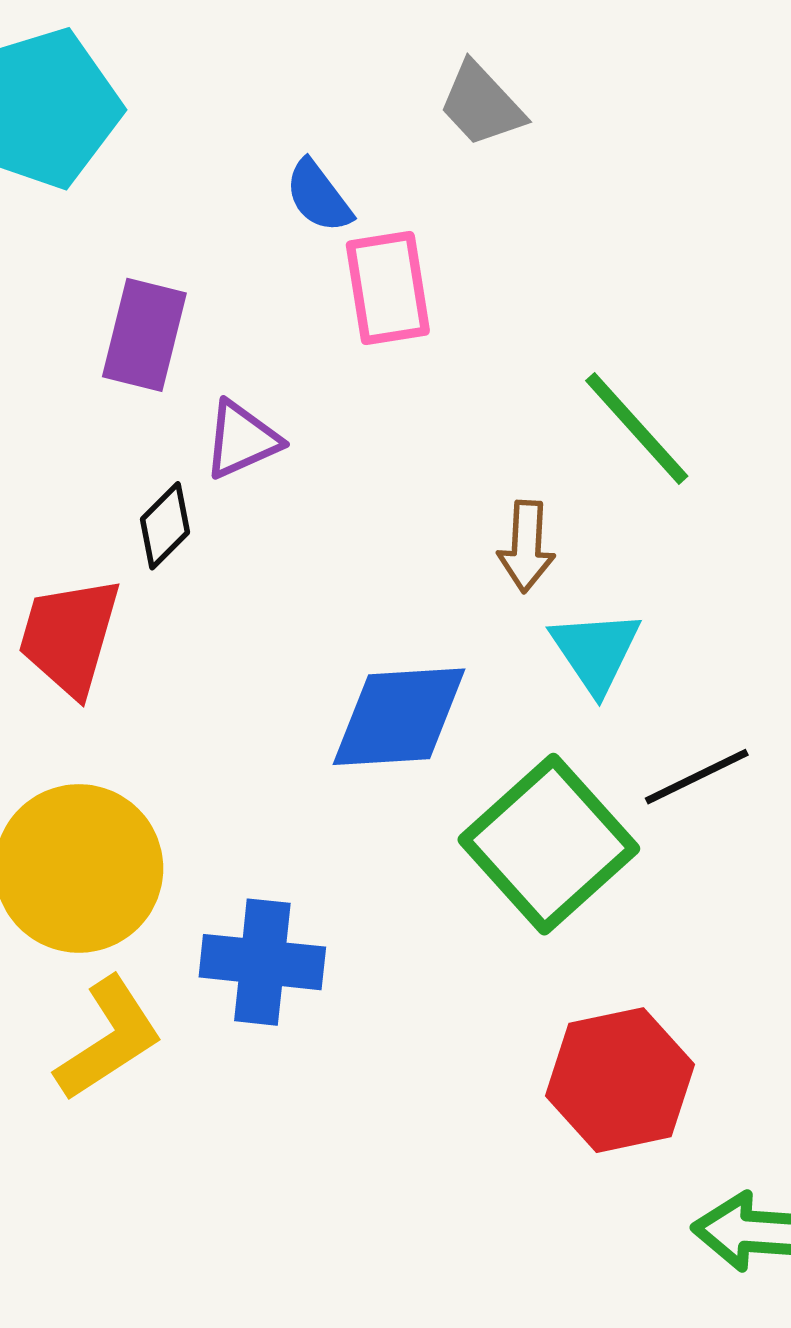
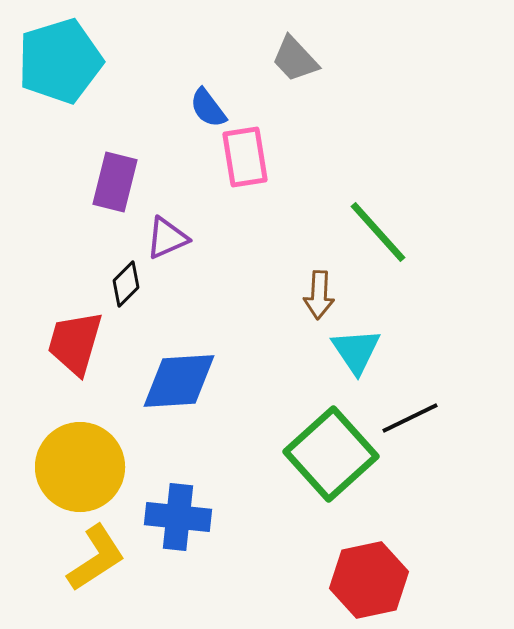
blue diamond: (399, 717) -> (179, 381), moved

